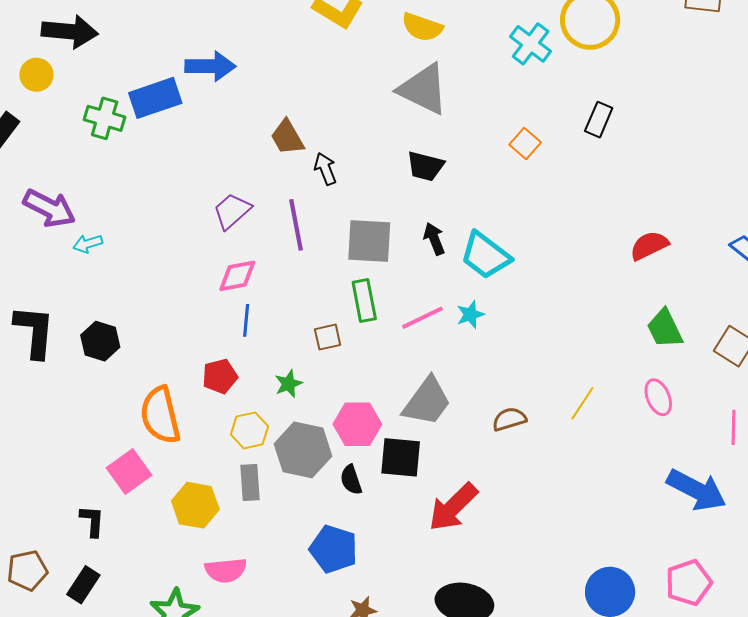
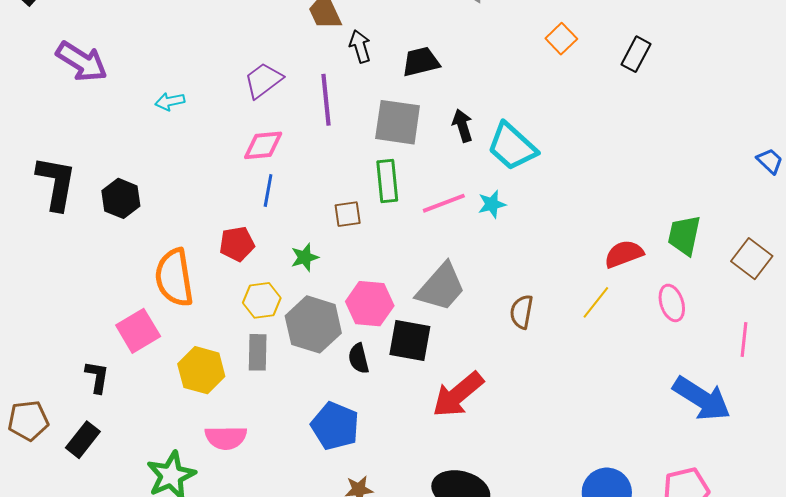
black rectangle: (599, 120) -> (636, 54), moved
black trapezoid: (425, 166) -> (421, 62), moved, turned 147
cyan arrow: (88, 244) -> (170, 101), moved
red semicircle: (649, 246) -> (624, 254), moved
green trapezoid: (665, 329) -> (684, 235), turned 33
brown semicircle: (509, 419) -> (522, 312), turned -68

